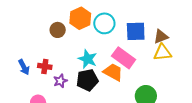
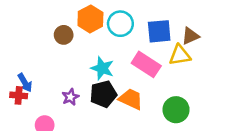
yellow triangle: (162, 52) -> (180, 55), moved
red cross: (45, 66) -> (19, 95), moved
orange trapezoid: (113, 72) -> (131, 99), moved

